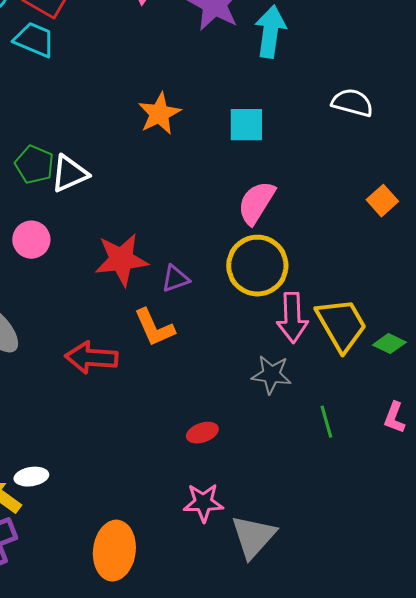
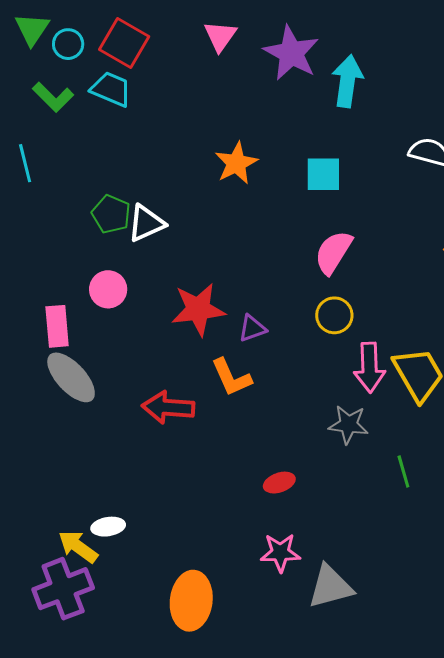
yellow circle: (257, 266) -> (334, 315), size x0.6
gray triangle: (253, 537) -> (330, 587), turned 33

